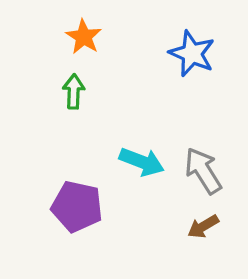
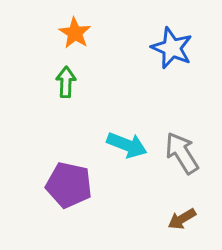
brown arrow: (203, 227) -> (182, 219), moved

